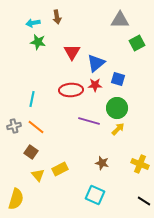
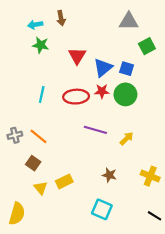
blue square: (118, 79) -> (127, 69), moved
cyan line: (32, 99) -> (42, 94), moved
green circle: (117, 108) -> (125, 94), moved

